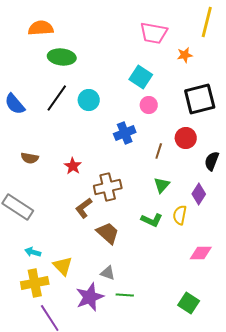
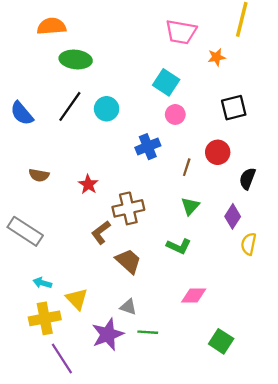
black square: (200, 99) -> (234, 108), size x0.7
yellow semicircle: (180, 215) -> (249, 244), moved
pink diamond: (201, 253) -> (194, 295), moved

